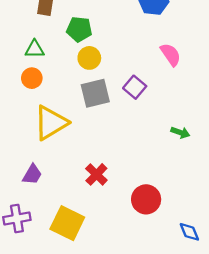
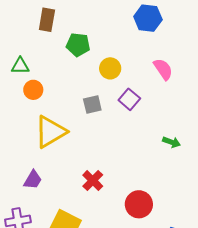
green triangle: (35, 49) -> (20, 66), moved
yellow circle: (89, 58) -> (110, 68), moved
gray square: (95, 93) -> (92, 105), size x0.7

